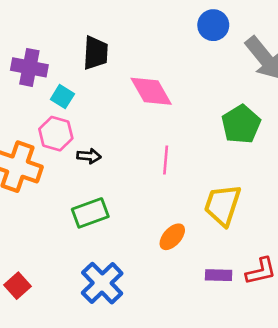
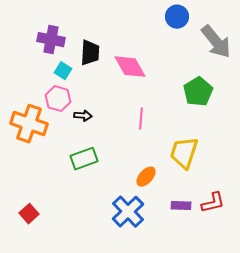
black trapezoid: (96, 53) -> (90, 53), moved
purple cross: (29, 67) -> (51, 40), moved
blue cross: (102, 283) -> (128, 212), moved

